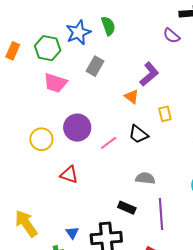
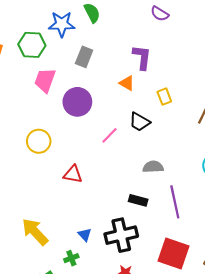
blue star: (78, 33) -> (62, 24), turned 30
purple L-shape: (149, 74) -> (142, 57), turned -35
pink trapezoid: (55, 83) -> (45, 80), turned 100
purple circle: (77, 128) -> (77, 102), moved

